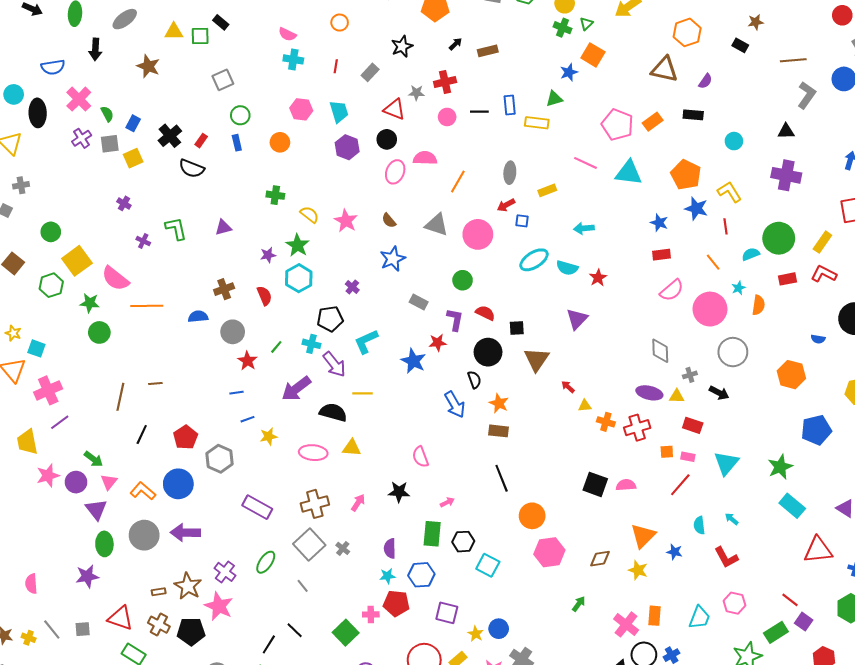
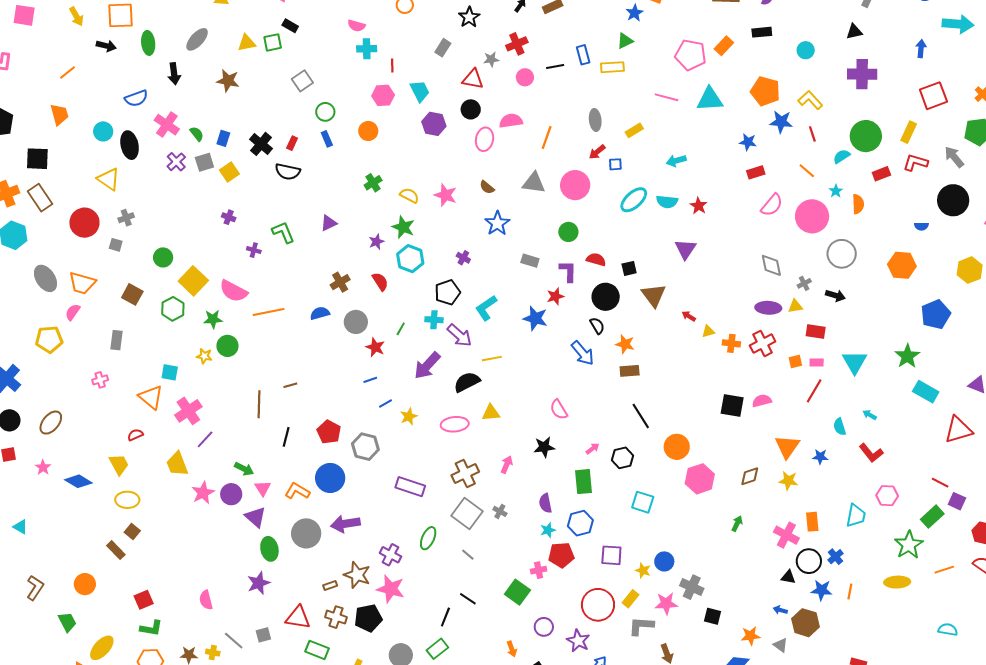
red line: (336, 66) -> (392, 65), moved
green cross: (275, 195) -> (373, 183), turned -30
yellow star: (13, 333) -> (204, 356), moved
black semicircle: (333, 412) -> (467, 382), turned -32
black hexagon: (463, 542) -> (623, 458), moved

